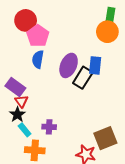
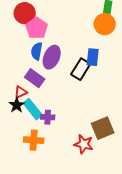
purple ellipse: (69, 65) -> (52, 57), moved
purple rectangle: (15, 87) -> (35, 78), moved
red triangle: (21, 101) -> (21, 92), turned 40
cyan rectangle: (25, 130) -> (33, 109), moved, size x1.5

